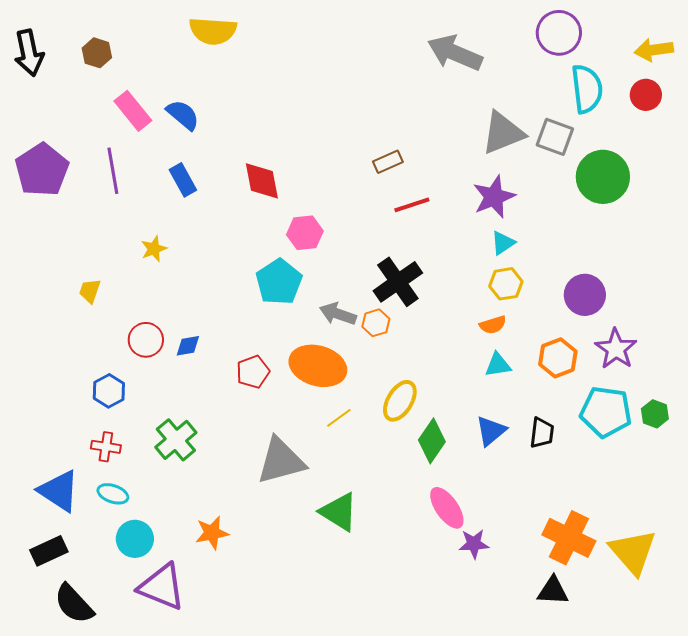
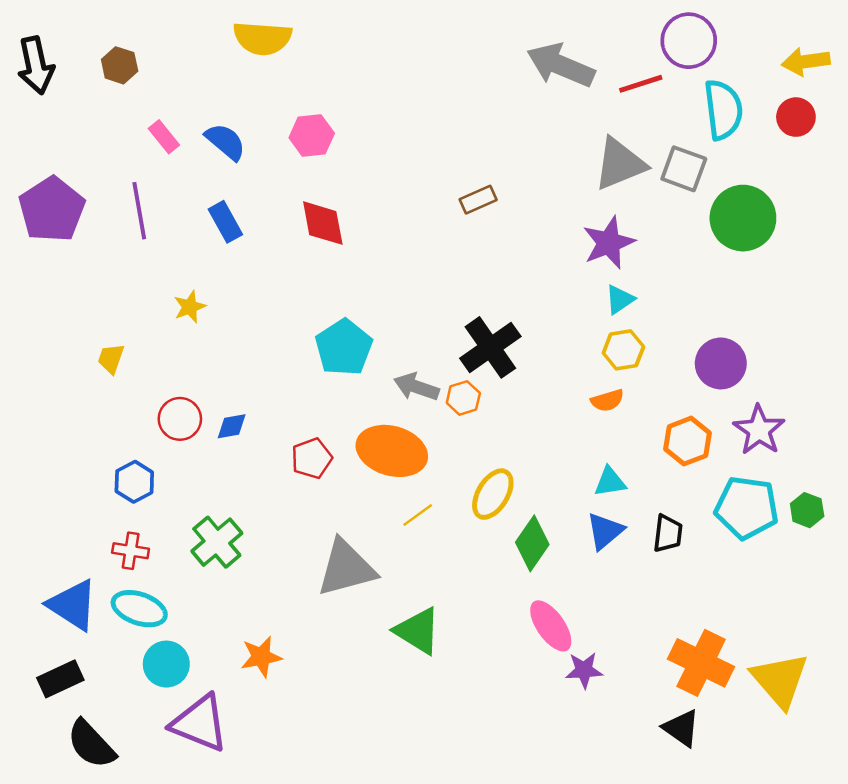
pink rectangle: (133, 111) -> (164, 137), size x0.7
red line: (412, 205) -> (641, 84), moved
pink hexagon: (305, 233) -> (312, 136), moved
cyan triangle: (498, 365) -> (610, 482), moved
cyan ellipse: (113, 494) -> (139, 609), size x1.4
black triangle: (553, 591) -> (681, 728), turned 32

